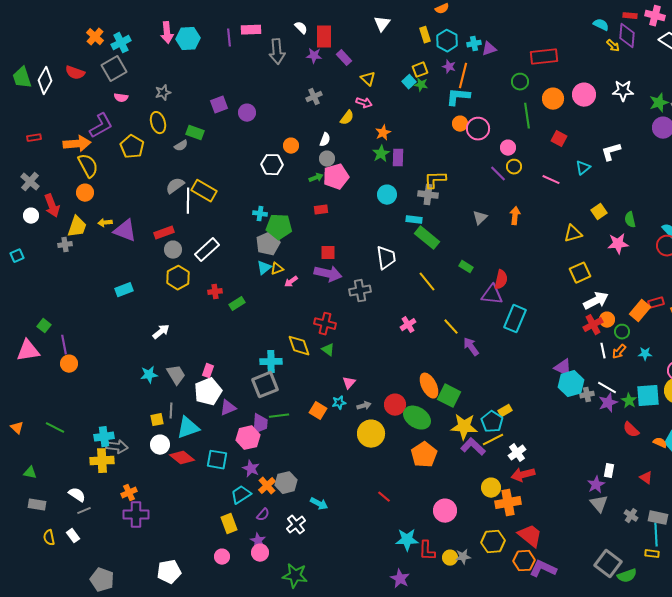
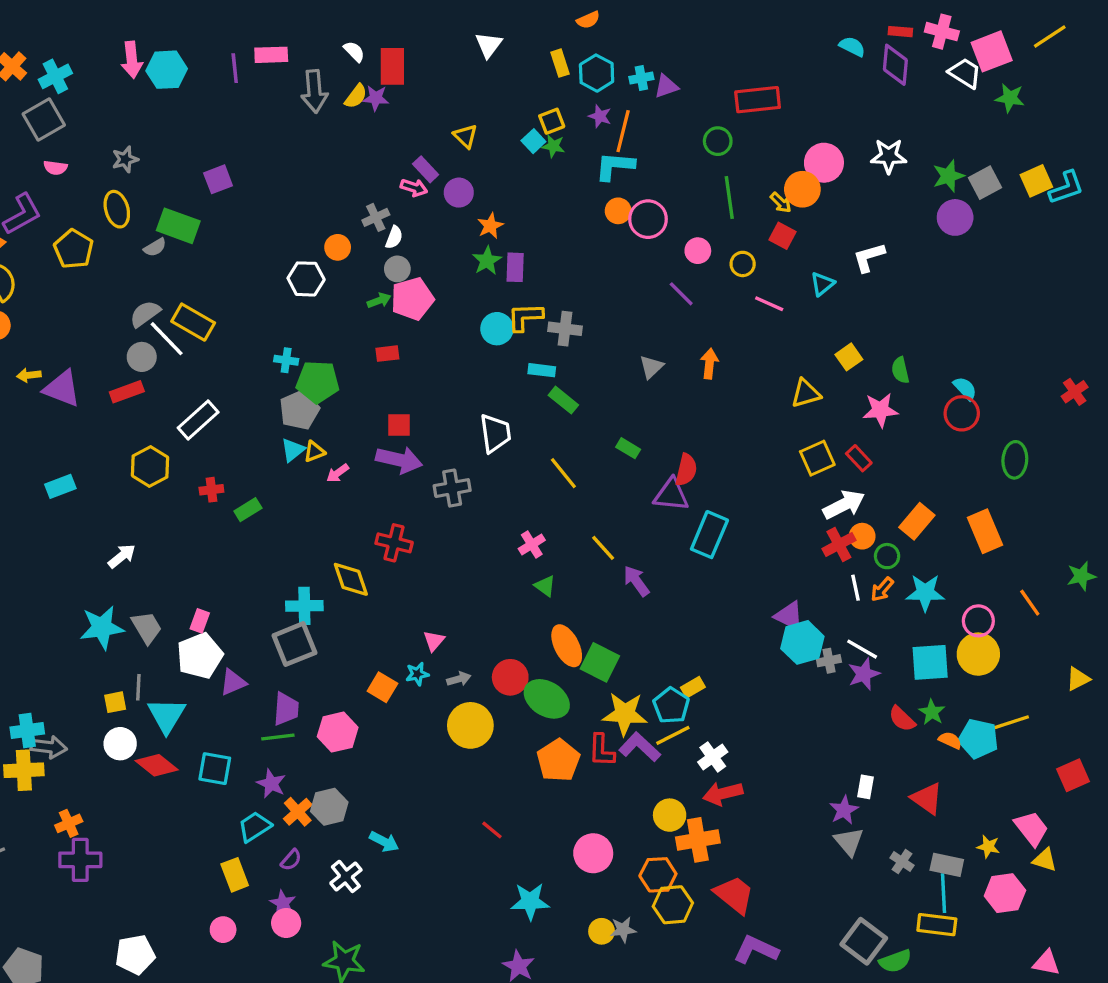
yellow arrow: (613, 46) -> (781, 203), moved
purple rectangle: (344, 58) -> (426, 169), moved
gray cross: (314, 97) -> (376, 217), moved
orange circle: (553, 99) -> (802, 189), moved
pink arrow: (364, 103) -> (414, 188), moved
purple circle: (247, 113) -> (459, 193), moved
yellow semicircle: (347, 118) -> (356, 96), moved
green rectangle: (195, 133) -> (178, 226), size x1.4
yellow circle: (514, 167) -> (743, 264), moved
yellow L-shape: (435, 180) -> (525, 317), moved
white line: (188, 201) -> (167, 339), turned -45
green rectangle: (427, 238) -> (563, 400), size x0.7
gray circle: (173, 250) -> (142, 357), moved
red rectangle: (656, 303) -> (859, 458), moved, turned 63
green triangle: (328, 350) -> (545, 586), moved
cyan star: (645, 354) -> (925, 593), size x1.6
cyan star: (149, 375) -> (102, 627), size x1.5
green star: (629, 401) -> (932, 712), moved
green line: (279, 416) -> (278, 737), moved
cyan triangle: (188, 428) -> (167, 715), turned -40
pink hexagon: (248, 438) -> (338, 732), moved
red triangle: (646, 478) -> (927, 798), size x1.5
red L-shape: (427, 551) -> (602, 750), moved
yellow rectangle: (652, 554) -> (937, 925), size x1.6
orange hexagon: (524, 561) -> (658, 875), moved

